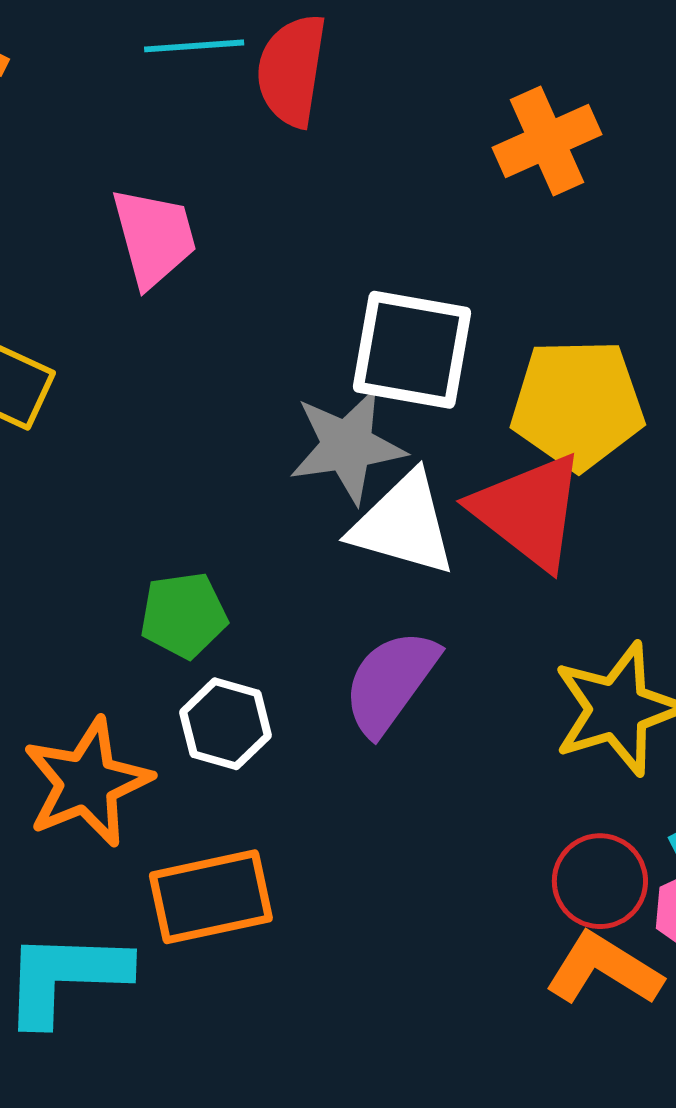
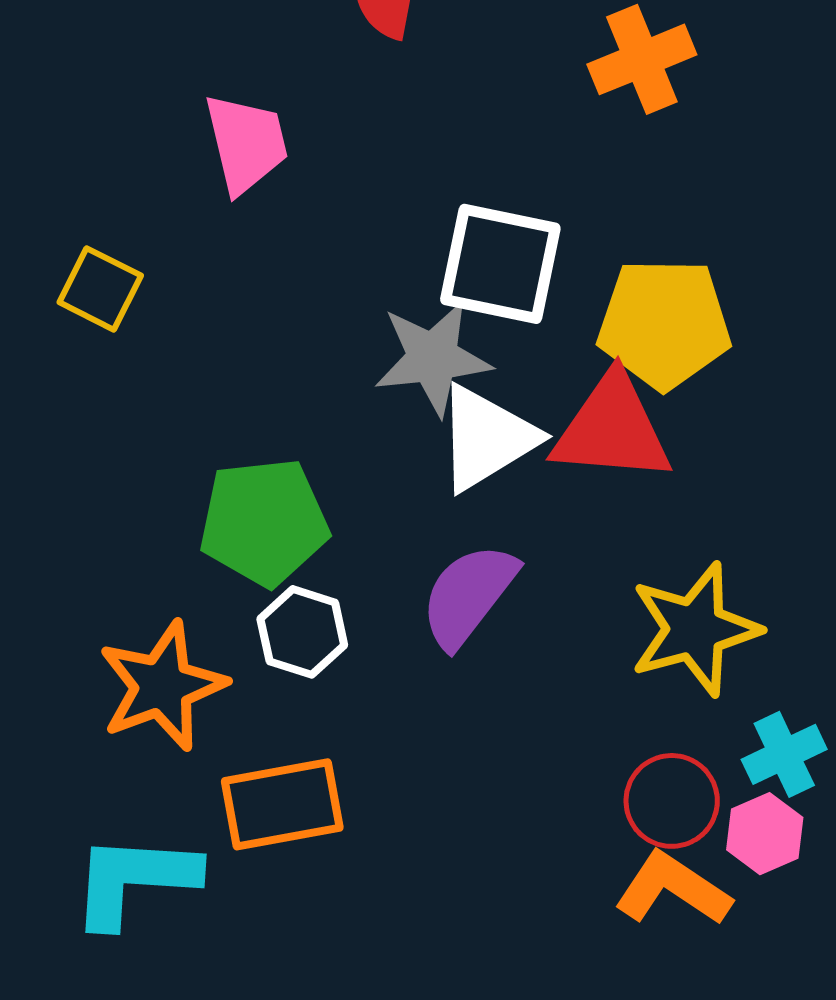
red triangle: (529, 511) -> (612, 429), turned -35
white triangle: (403, 524) -> (486, 438), turned -49
green pentagon: (184, 615) -> (264, 522), size x1.5

